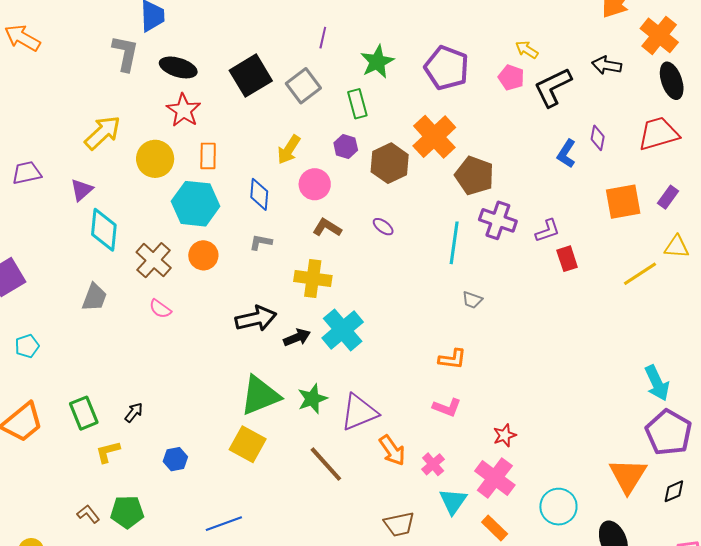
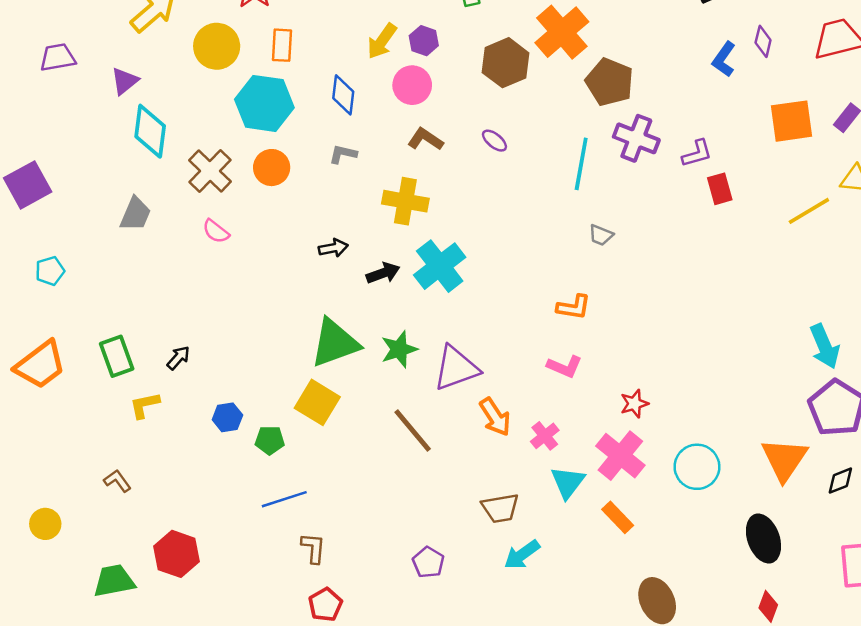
purple hexagon: (346, 147) -> (424, 41), moved
black arrow: (256, 319) -> (333, 248), size x0.6
cyan circle: (558, 507) -> (697, 467), moved
green pentagon: (127, 512) -> (270, 440), moved, size x0.7

